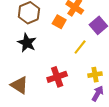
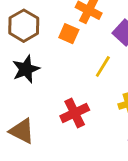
black star: (27, 43) -> (26, 69), turned 30

